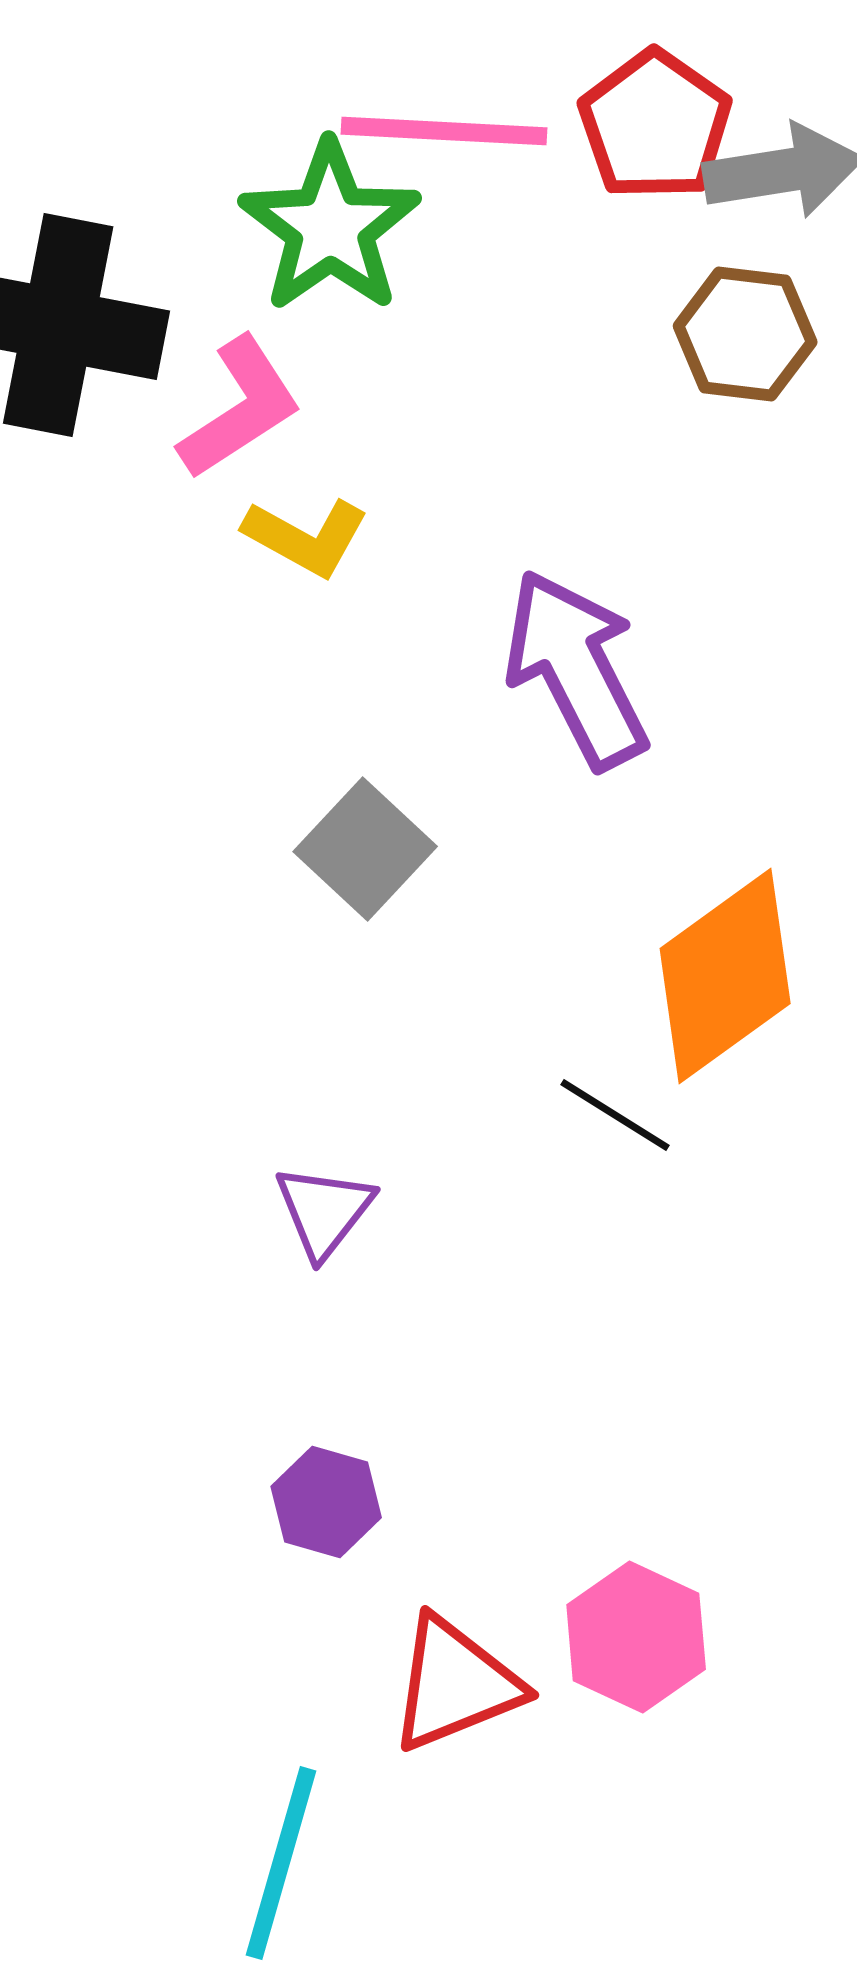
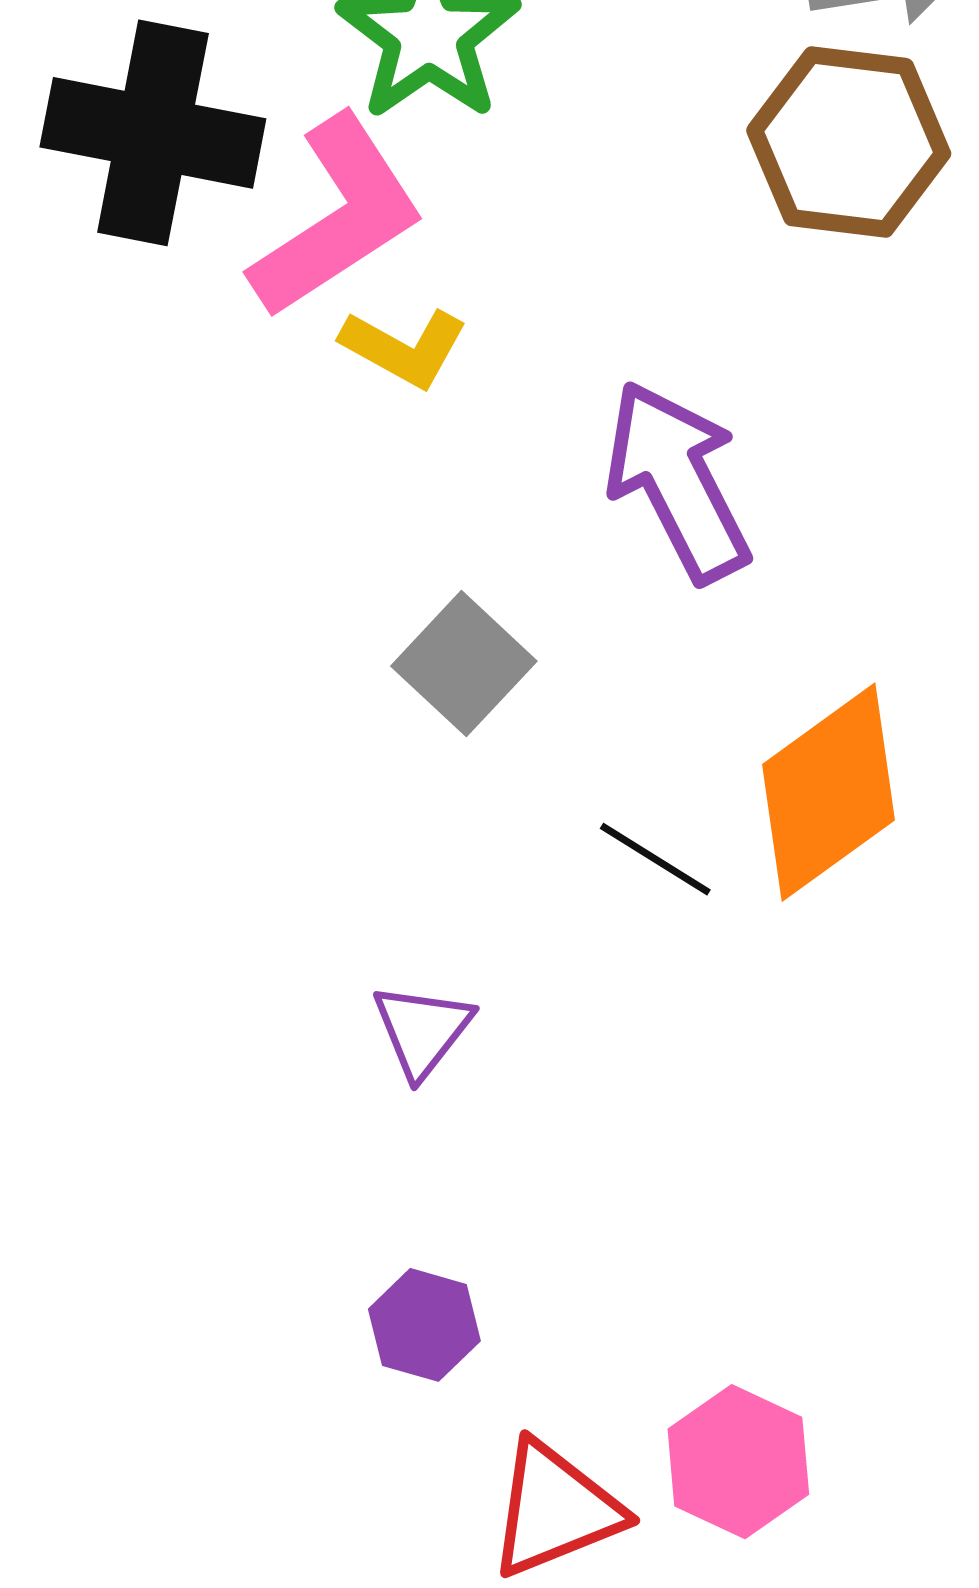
brown hexagon: (745, 334) -> (849, 142), size x1.4
pink L-shape: (240, 408) -> (337, 217), size x1.4
black line: (615, 1115) -> (655, 859), moved

